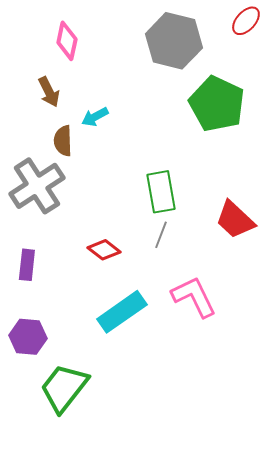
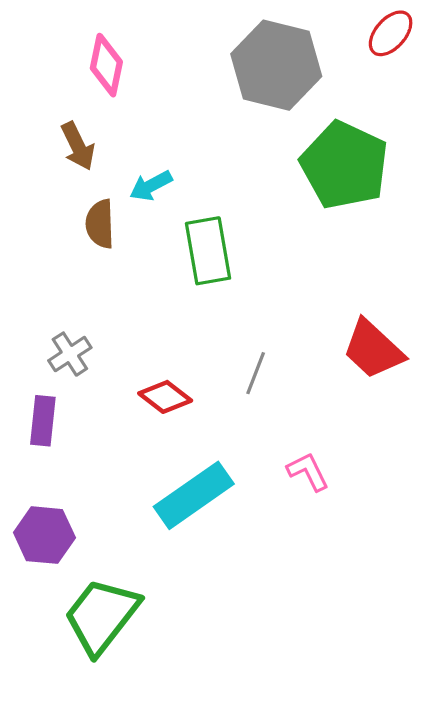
gray cross: (37, 186) -> (70, 354), moved, size x0.5
green rectangle: (161, 192) -> (208, 251), moved
pink L-shape: (194, 297) -> (308, 472), size x0.6

